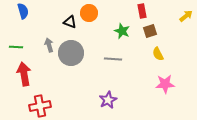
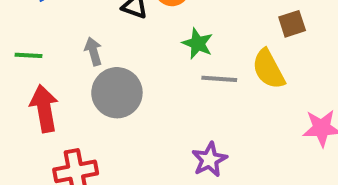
green star: (122, 31) -> (198, 44), moved
gray circle: (71, 53) -> (117, 93), moved
yellow semicircle: (158, 54) -> (268, 69), moved, size x1.5

